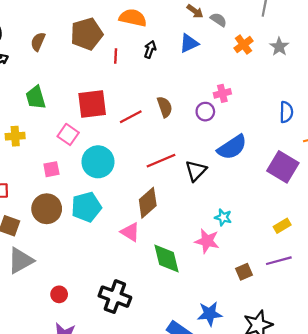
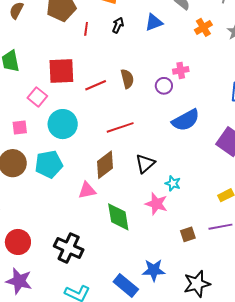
black triangle: (196, 171) -> (145, 164), moved
pink triangle: (130, 232) -> (87, 190), turned -48
red circle: (59, 294) -> (18, 242), size x1.6

